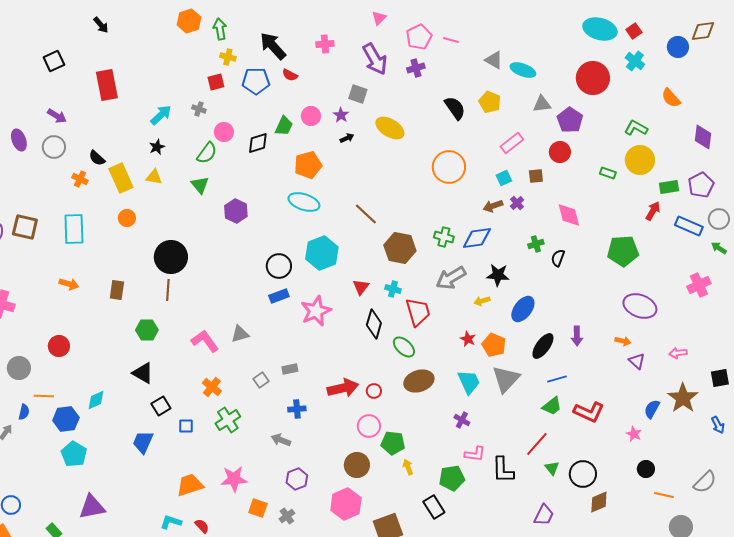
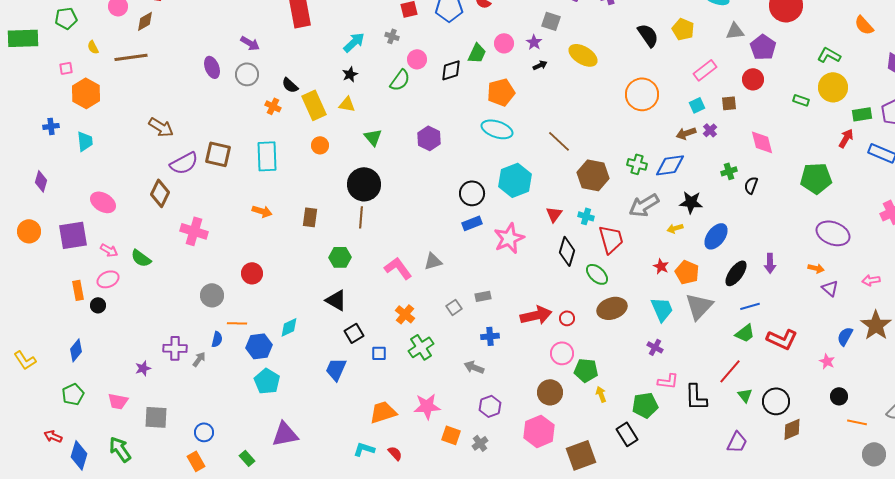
green triangle: (200, 185) -> (373, 137), moved

